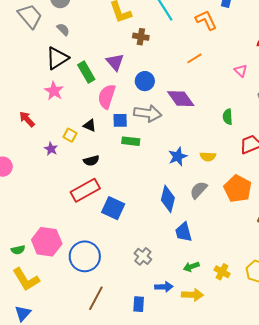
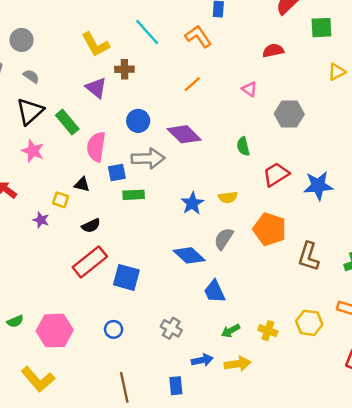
purple triangle: (115, 62) -> (96, 88), moved
blue diamond: (168, 199) -> (189, 255), turned -52
green semicircle: (18, 250) -> (15, 321), moved
blue circle: (85, 256) -> (114, 329), moved, size x0.5
brown line: (96, 298) -> (124, 387), turned -30

